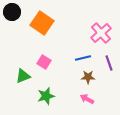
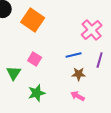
purple line: (109, 63) -> (100, 60), turned 35
green triangle: (23, 76) -> (14, 73), turned -35

